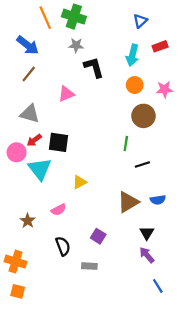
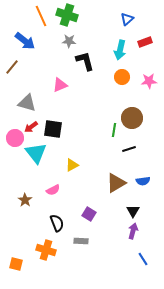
brown line: (29, 74) -> (12, 67), moved
brown circle: (143, 116) -> (132, 118), moved
purple arrow: (147, 255) -> (133, 231), turned 56
orange cross: (15, 262) -> (46, 250), moved

